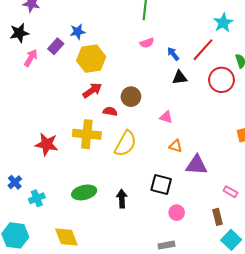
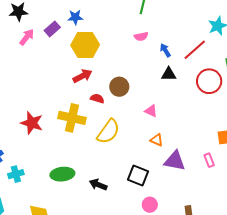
pink rectangle: (230, 192) -> (209, 160), moved, turned 32
black arrow: (122, 199) -> (98, 185), turned -72

